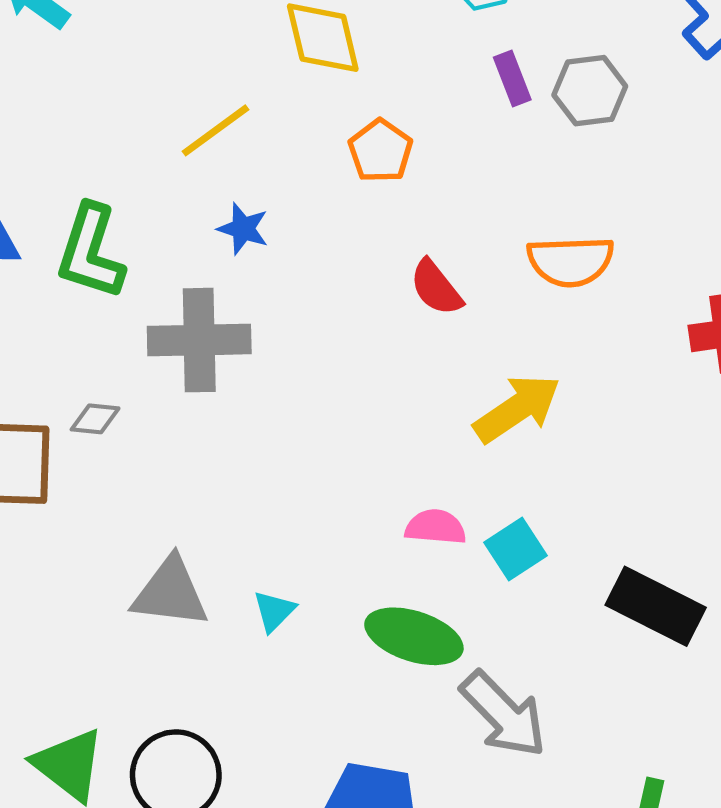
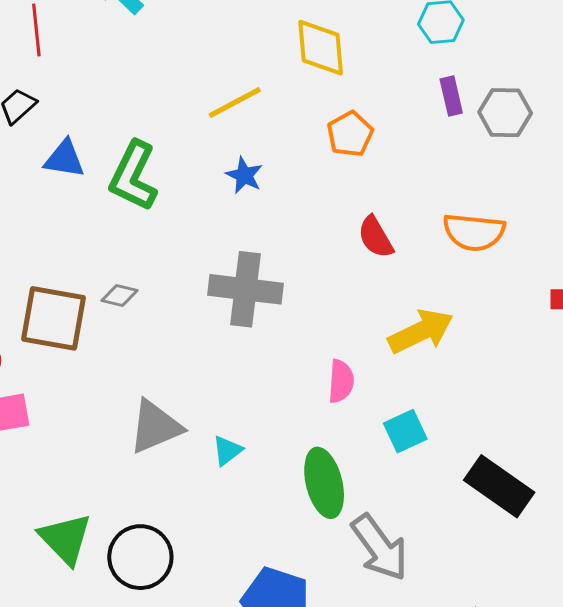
gray cross: (199, 340) -> (245, 289), moved
pink semicircle: (435, 527) -> (341, 381), moved, turned 81
gray triangle: (170, 592) -> (155, 427), turned -38
green ellipse: (414, 636) -> (324, 483), turned 50

